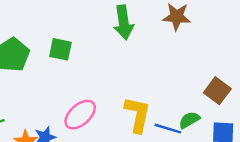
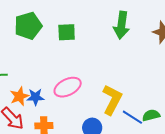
green square: (60, 49) -> (67, 32), turned -30

